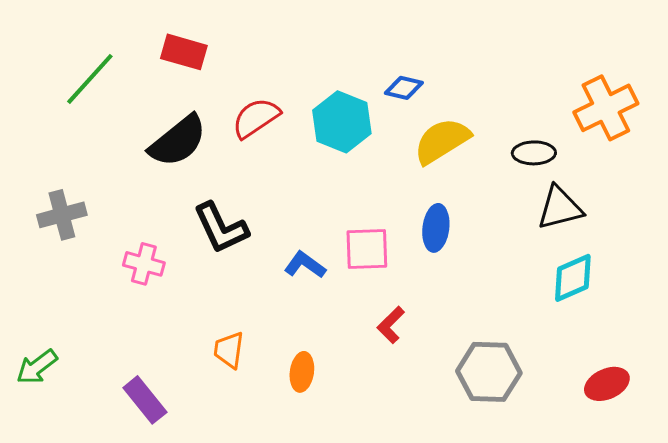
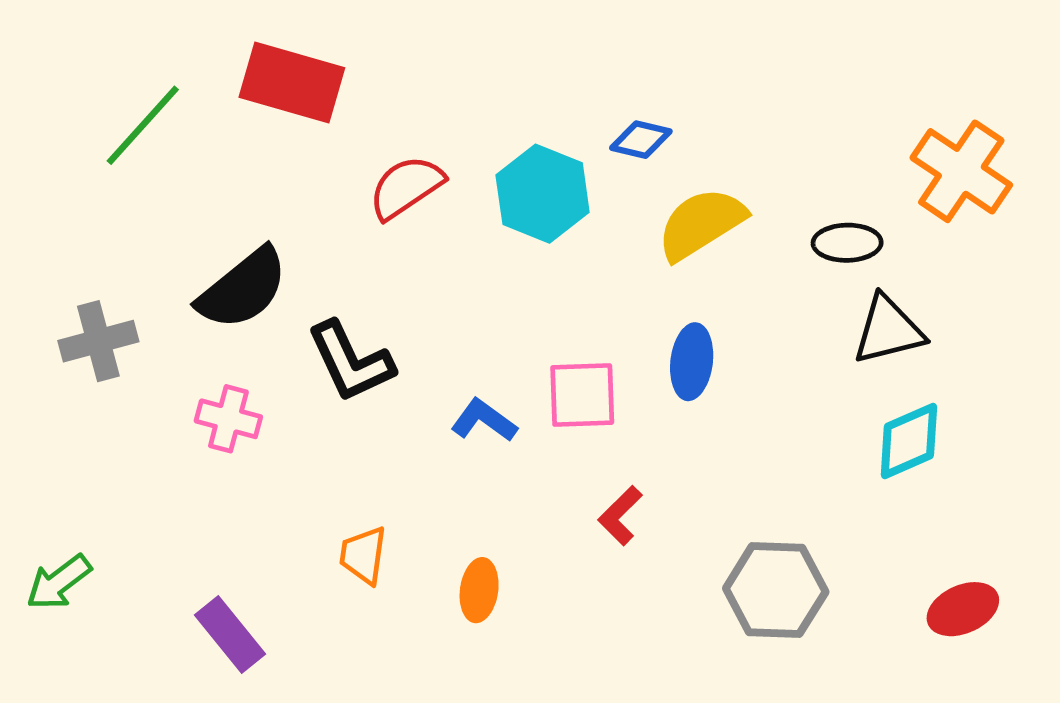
red rectangle: (184, 52) -> (292, 82), size x1.4
orange cross: (606, 108) -> (961, 171), turned -30
black semicircle: (178, 141) -> (243, 289), moved

